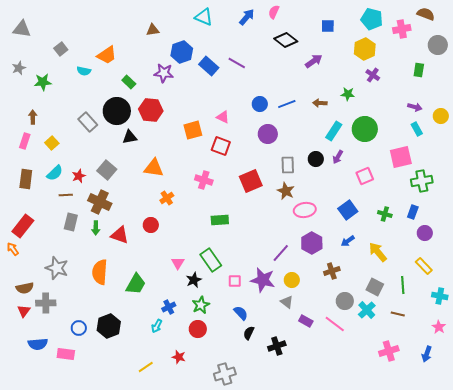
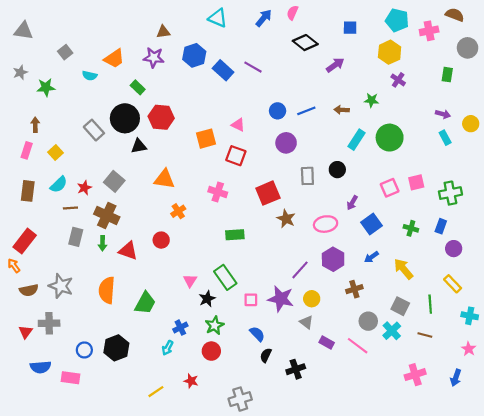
purple star: (164, 73) -> (154, 57), moved
purple arrow: (338, 157) -> (352, 203), moved
pink square: (401, 157) -> (416, 182), moved, size x0.7
brown star: (286, 191) -> (286, 219), moved
brown semicircle: (25, 288) -> (29, 290), moved

